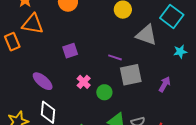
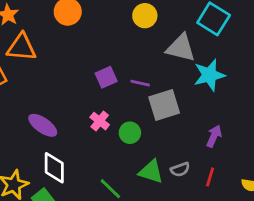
purple square: (70, 51) -> (106, 77), moved
cyan star: (180, 52) -> (209, 75), moved, size x1.6
purple arrow: (165, 84) -> (214, 136), moved

